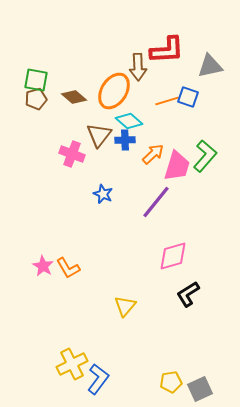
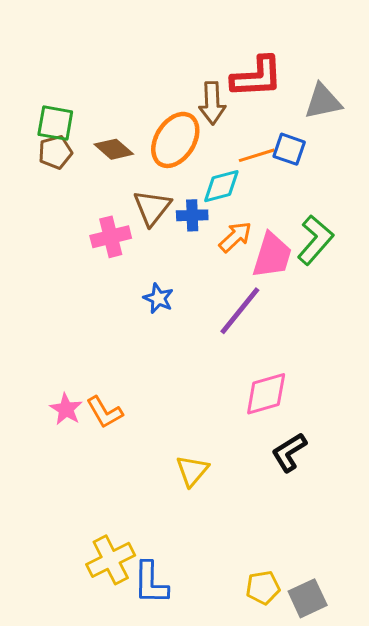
cyan diamond: (129, 121) -> (221, 186), moved, turned -56
pink cross: (72, 154) -> (111, 237), turned -35
blue L-shape: (98, 379) -> (151, 583), turned 144

